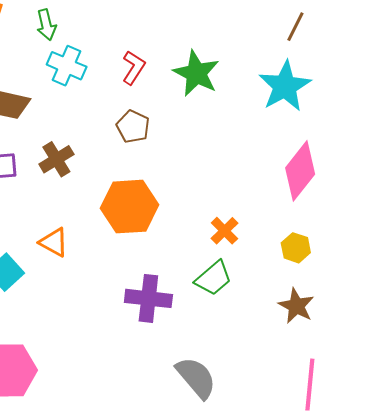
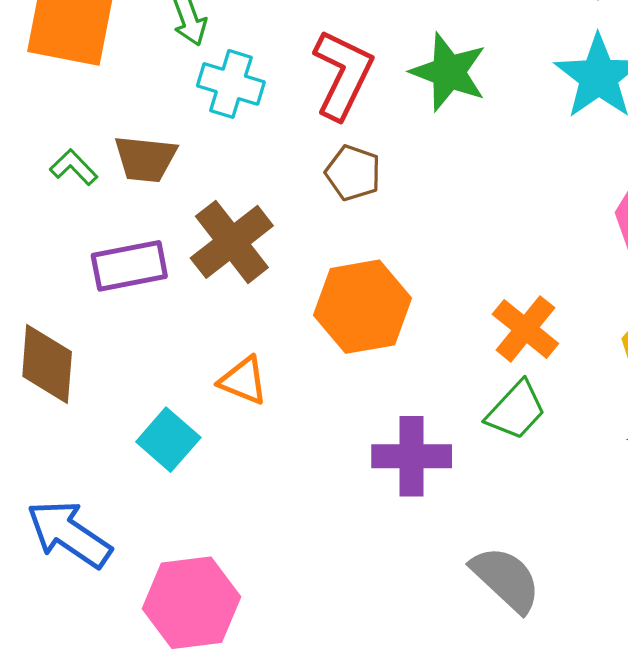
red L-shape: (134, 68) -> (343, 74), size x1.6
brown cross: (56, 159) -> (232, 242), size x1.4
orange cross: (224, 231) -> (525, 329), size x1.4

